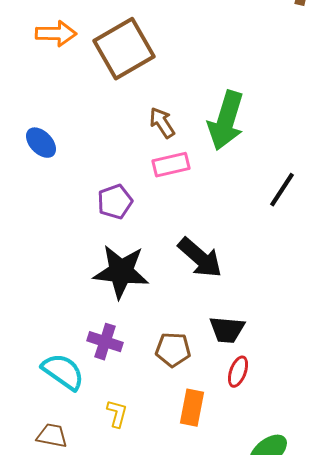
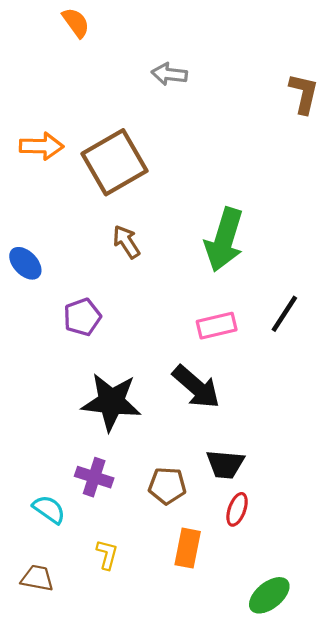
brown arrow: (162, 123) -> (126, 242), moved
pink rectangle: (171, 165) -> (217, 326), moved
purple pentagon: (115, 202) -> (82, 317), moved
cyan semicircle: (63, 372) -> (49, 509), size x0.7

